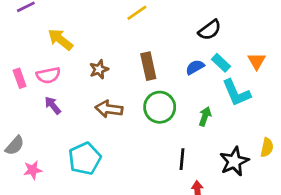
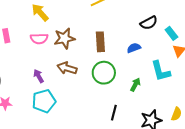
cyan rectangle: (221, 63) -> (171, 33), moved
brown star: (99, 69) -> (64, 38), size x1.5
pink semicircle: (48, 75) -> (39, 39), moved
purple arrow: (53, 105) -> (39, 76), moved

